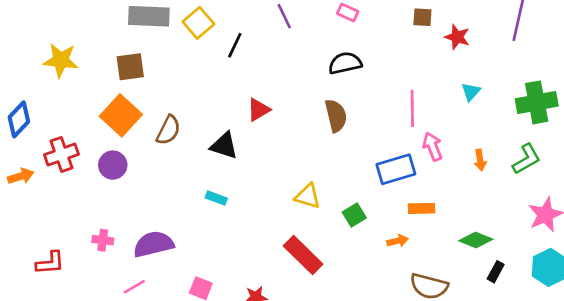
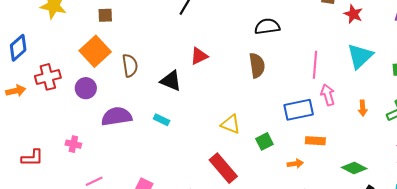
brown square: (130, 67) -> (105, 15), size x0.7
cyan triangle: (471, 92) -> (360, 56), size x1.8
brown semicircle: (168, 130) -> (130, 65), turned -40
purple semicircle: (154, 244) -> (117, 116), moved

